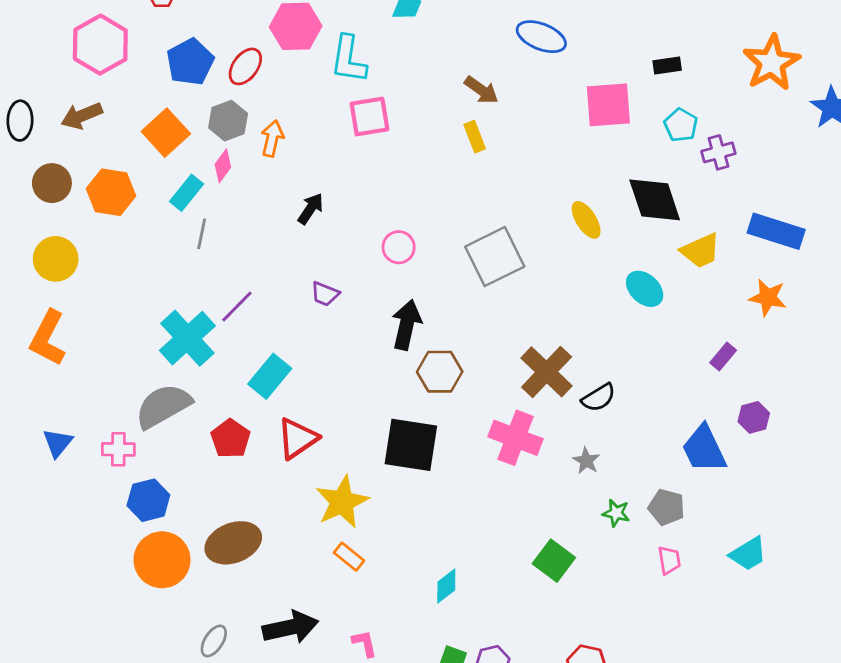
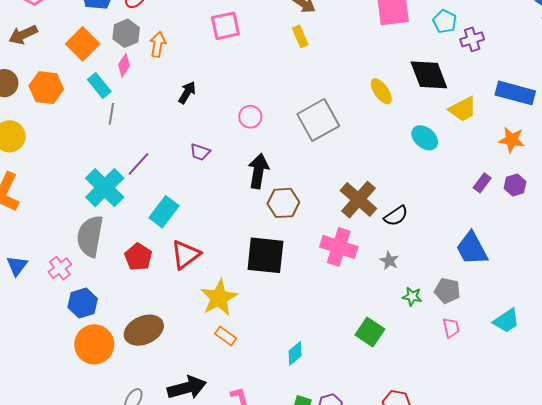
cyan rectangle: (186, 193) -> (99, 85), turned -75
gray semicircle: (163, 406) -> (90, 236), turned -48
purple hexagon: (754, 417) -> (515, 185), moved
pink cross: (118, 449) -> (60, 268), turned -35

